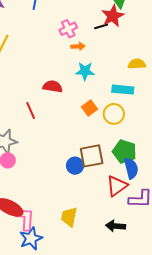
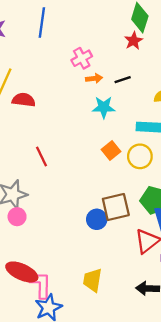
red star: (113, 16) -> (134, 41), size x0.7
black line: (101, 26) -> (123, 80), moved
red semicircle: (53, 86) -> (24, 100), moved

